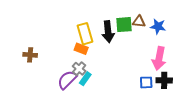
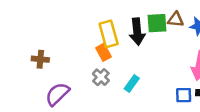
orange rectangle: (81, 49) -> (104, 52), turned 40
cyan rectangle: (85, 79) -> (132, 84), moved
purple semicircle: (67, 80) -> (57, 94), moved

